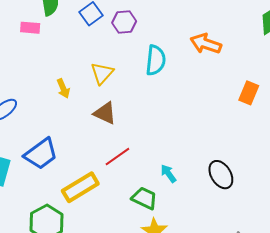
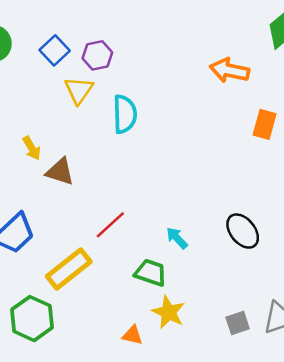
orange arrow: (206, 44) -> (229, 70), moved
cyan semicircle: (156, 60) -> (125, 114), moved
yellow triangle: (102, 73) -> (79, 90), moved
brown triangle: (105, 113) -> (60, 172), moved

